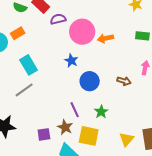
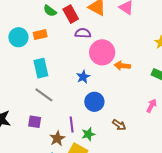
brown arrow: (124, 81) -> (119, 125), moved
gray line: (24, 90) -> (44, 95), moved, turned 54
green star: (101, 112) -> (88, 134), moved
purple square: (44, 134) -> (35, 122), moved

